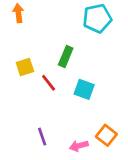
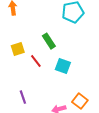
green rectangle: (66, 56) -> (49, 41), turned -56
purple line: (42, 137) -> (23, 97), moved

